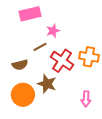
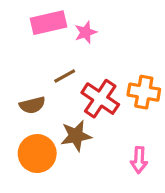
pink star: (53, 31) -> (86, 32), moved
brown star: (47, 84) -> (76, 136), turned -30

